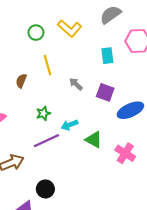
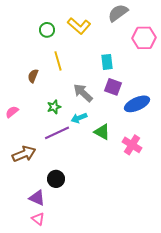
cyan rectangle: (107, 56) -> (107, 62), moved
gray arrow: (76, 84) -> (83, 93), moved, size x1.5

